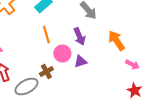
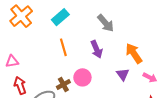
pink circle: (62, 54) -> (82, 77), moved
purple triangle: (80, 62) -> (123, 74), moved, turned -48

